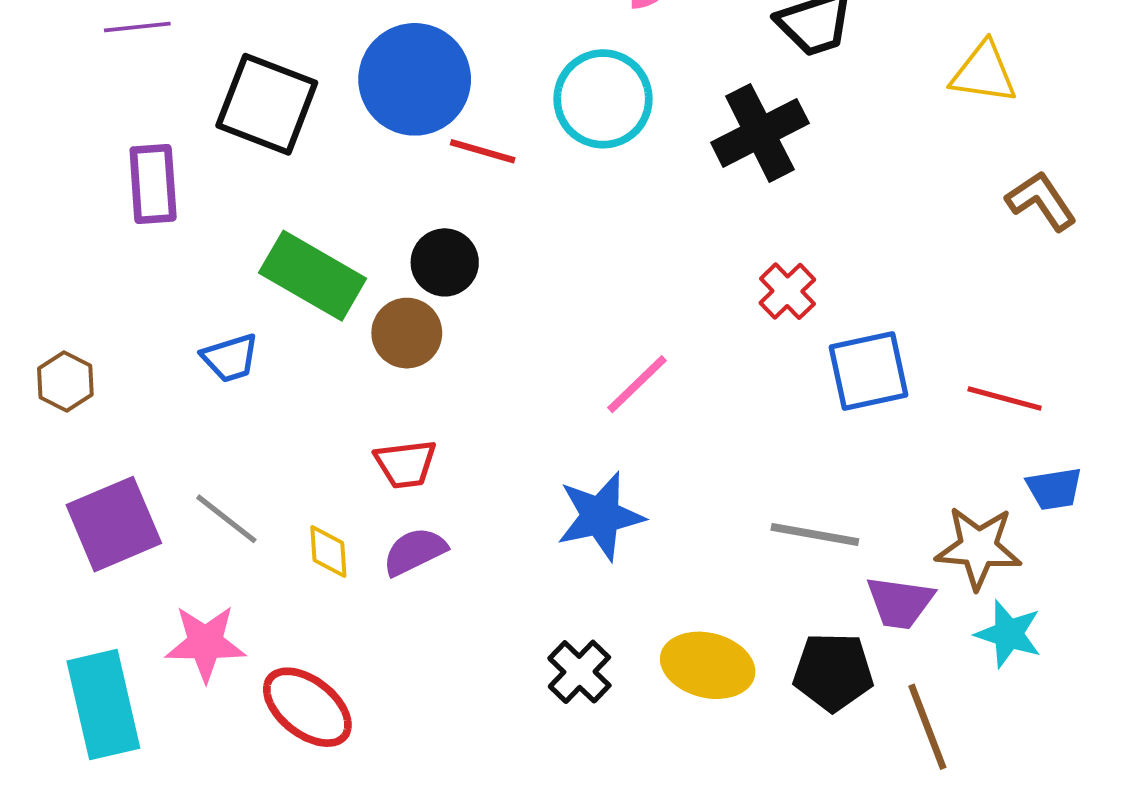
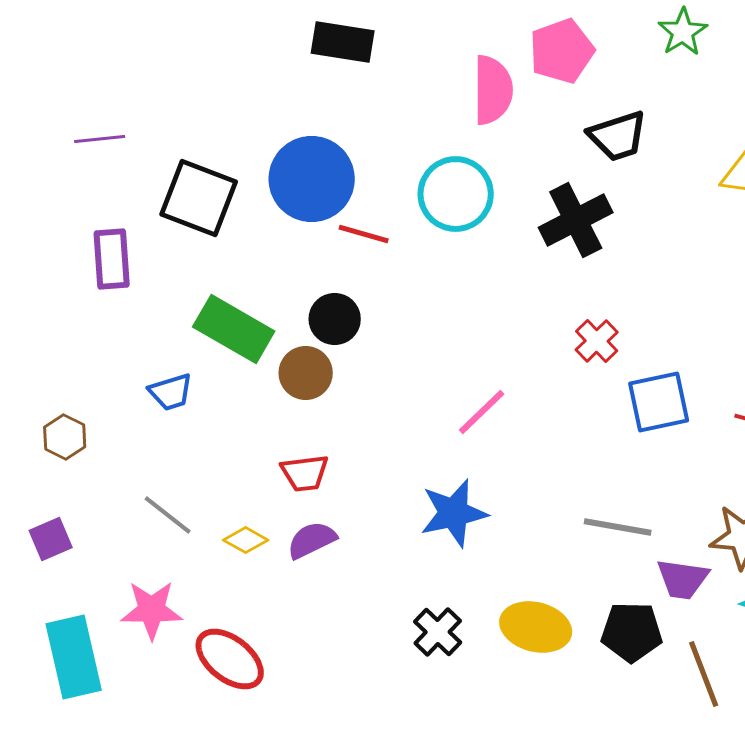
brown hexagon: (65, 381) -> (65, 437), moved
purple square: (114, 524) -> (51, 539), moved, size x0.6
yellow diamond: (328, 552) -> (246, 540), turned -57

